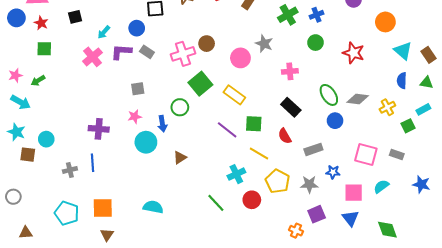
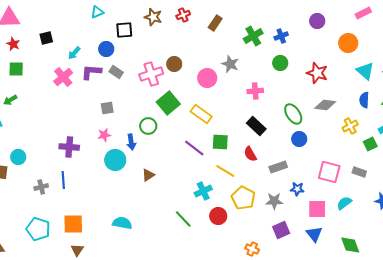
gray diamond: (358, 99) -> (325, 105), moved
orange cross: (296, 231) -> (252, 249), moved

